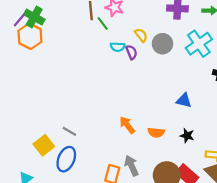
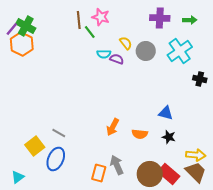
purple semicircle: (131, 52) -> (117, 59), turned -48
blue triangle: (184, 100) -> (166, 113), moved
orange arrow: (127, 125) -> (113, 127), turned -114

